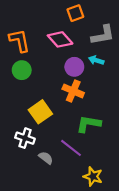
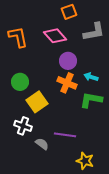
cyan arrow: (96, 60) -> (91, 77), moved
green circle: (22, 70) -> (20, 82), moved
green L-shape: (89, 124) -> (91, 100), moved
purple line: (71, 148) -> (65, 135), turned -30

